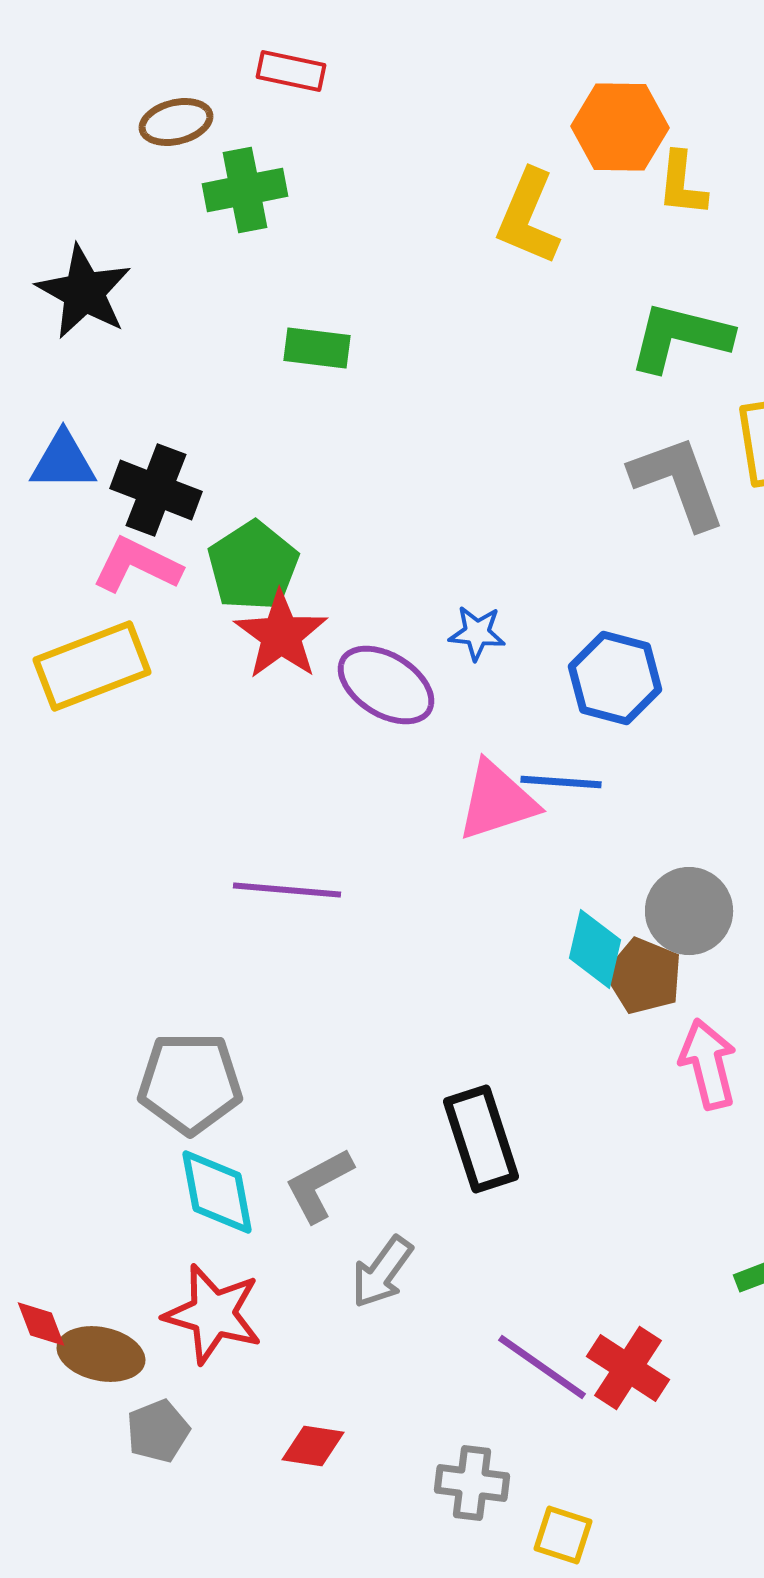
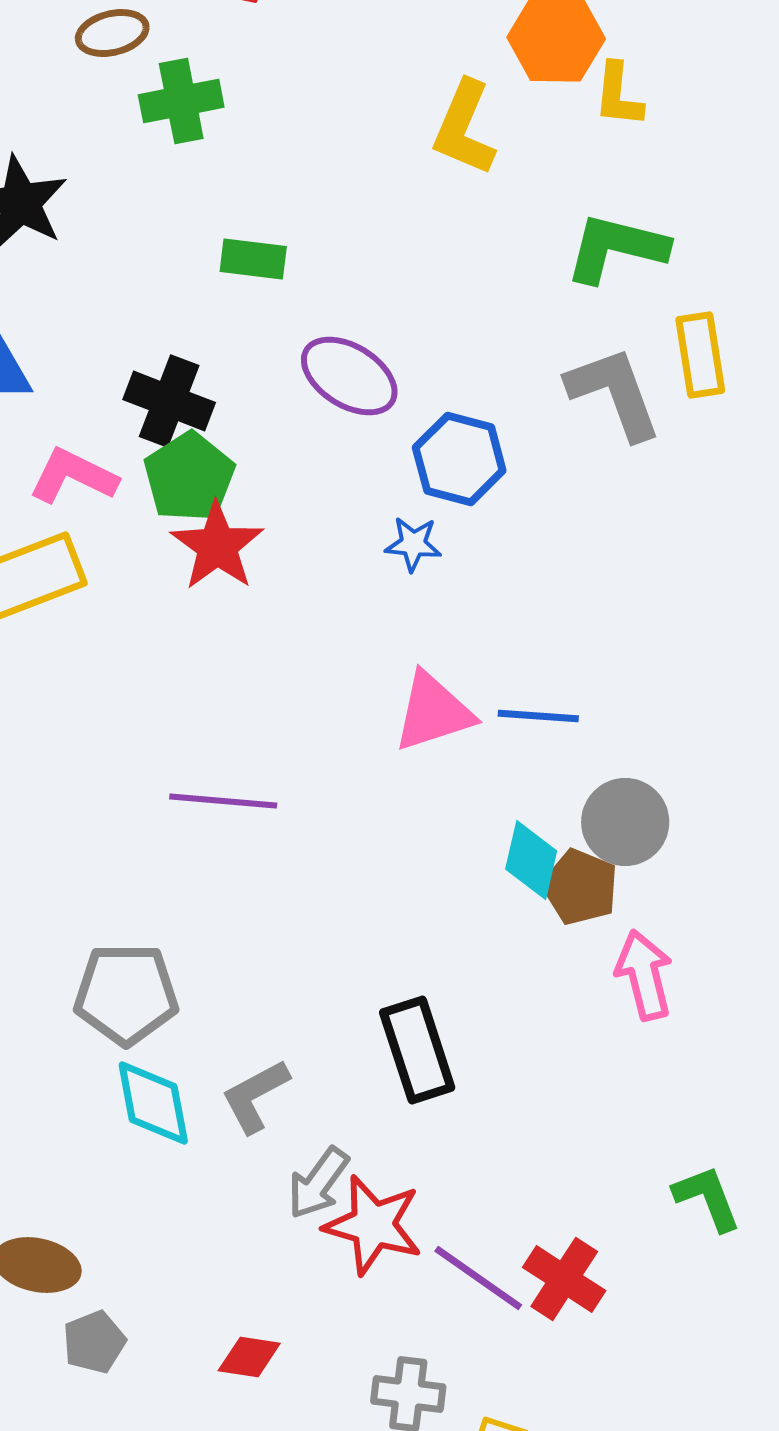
black cross: (156, 490) -> (169, 401), moved
blue hexagon: (615, 678) -> (459, 459), moved
purple ellipse: (386, 685) -> (349, 376), moved
blue line: (561, 782) -> (538, 716), moved
red star: (213, 1314) -> (373, 1225), moved

